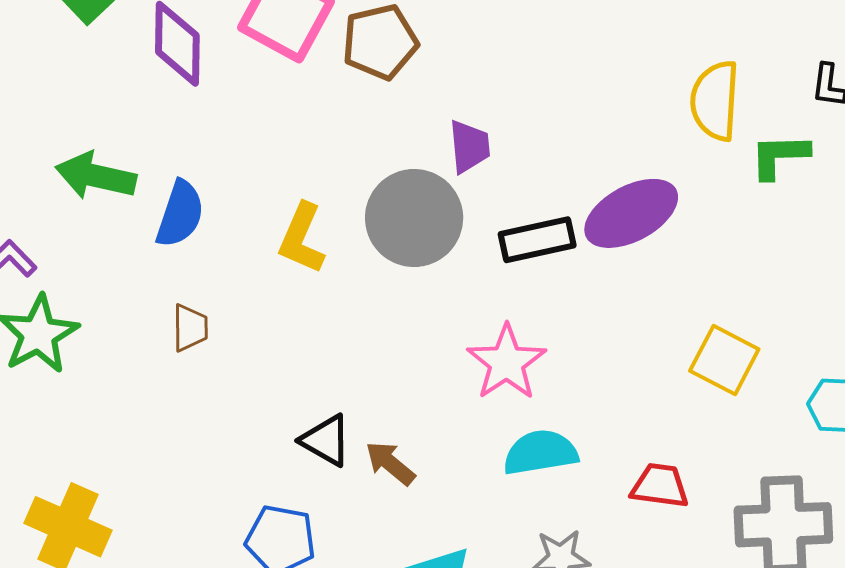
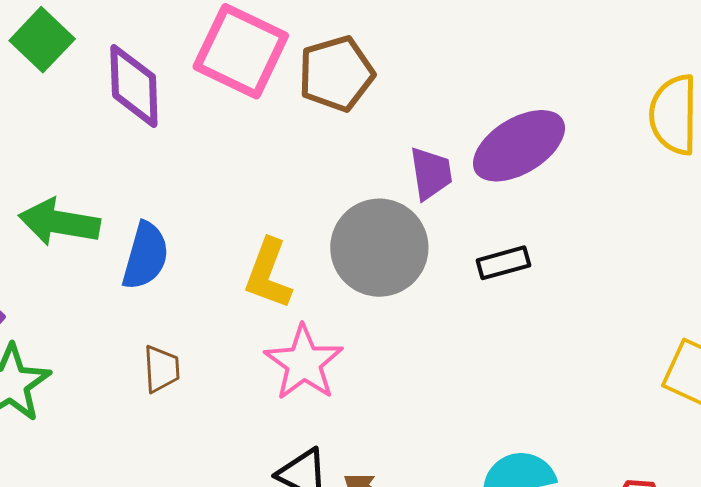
purple ellipse: (631, 213) -> (519, 146), moved
black rectangle: (537, 240) -> (503, 263), size x0.7
pink star: (506, 362) -> (304, 363), moved

